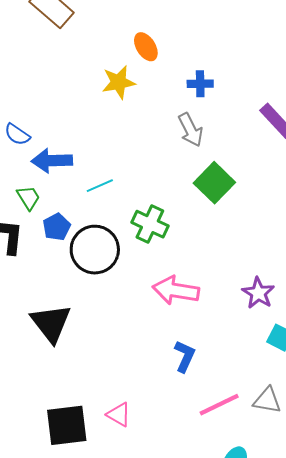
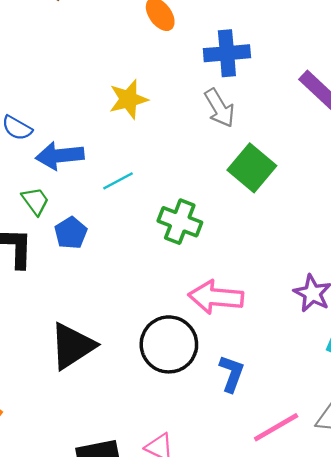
yellow star: (119, 82) -> (128, 99), moved
blue cross: (200, 84) -> (227, 53), size x1.5
black circle: (95, 250) -> (169, 344), moved
black triangle: (51, 323) -> (72, 346), turned 39

